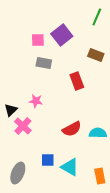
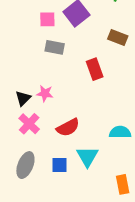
black triangle: (11, 110) -> (23, 98), moved
red semicircle: (72, 129) -> (68, 127), moved
cyan triangle: (70, 167) -> (87, 157), moved, turned 30
gray ellipse: (18, 173) -> (25, 165), moved

